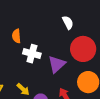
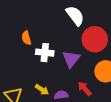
white semicircle: (68, 23) -> (75, 16), size x1.5

